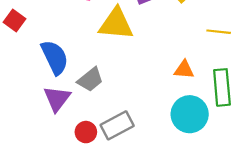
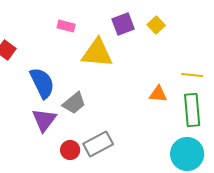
yellow line: (219, 32) -> (192, 75), moved
cyan circle: (190, 114) -> (187, 154), moved

